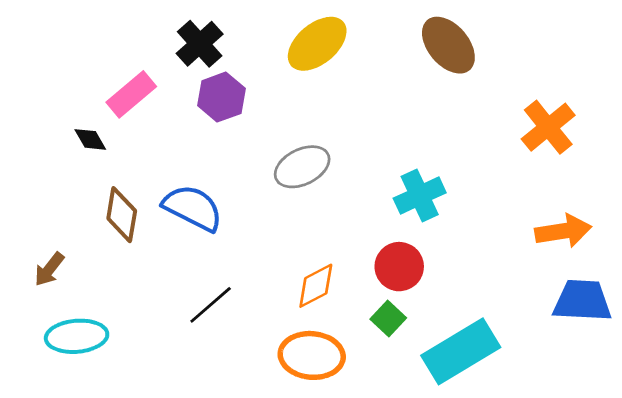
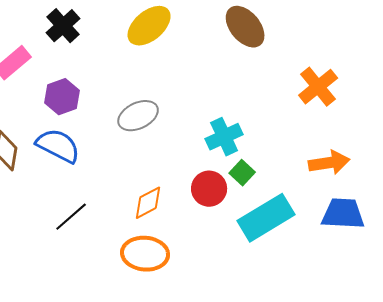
purple hexagon: (221, 97) -> (62, 97), moved
green square: (388, 319) -> (242, 173), moved
cyan rectangle: (461, 351) -> (266, 218), moved

